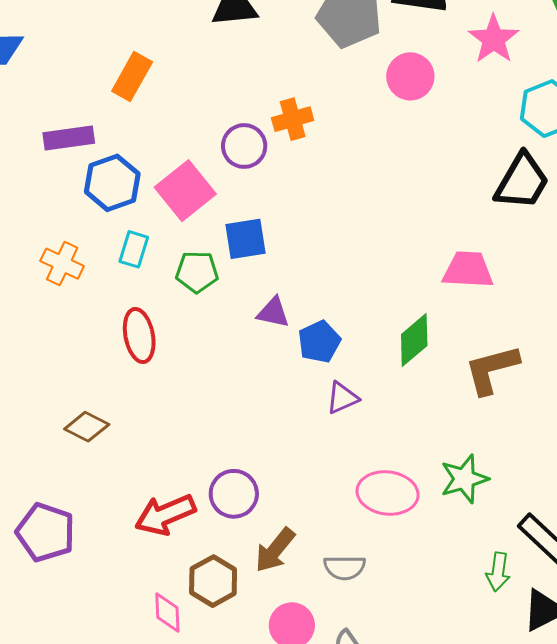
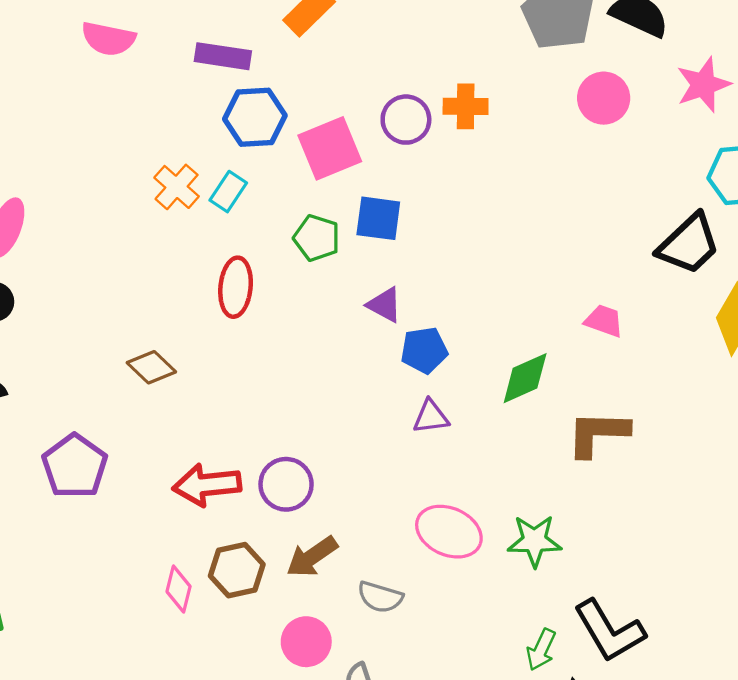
cyan rectangle: (134, 249) -> (228, 192), moved
pink trapezoid: (468, 270) -> (604, 321), size x0.7

